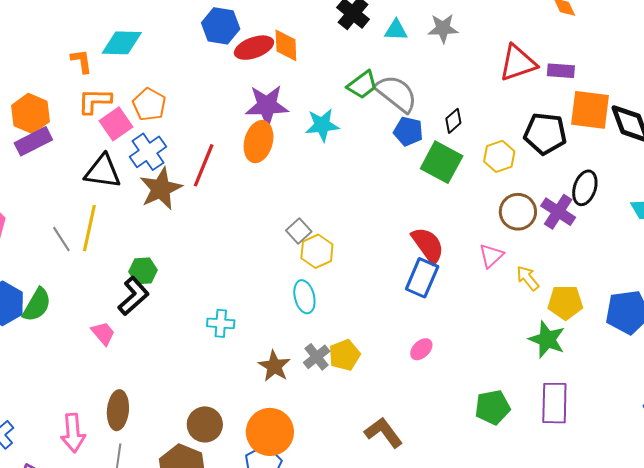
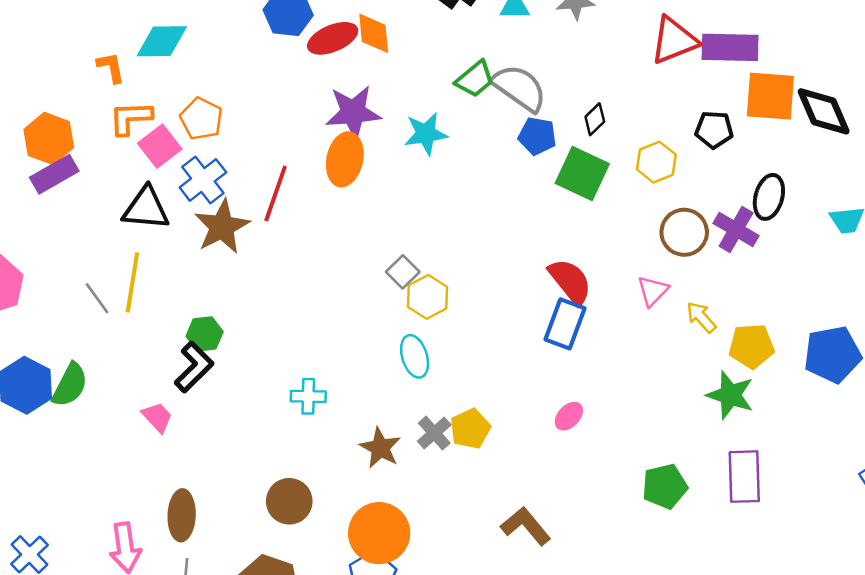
purple rectangle: (561, 71) -> (730, 47), size x1.6
black pentagon: (545, 134) -> (714, 130), size x0.7
brown circle: (205, 424) -> (289, 501), moved

